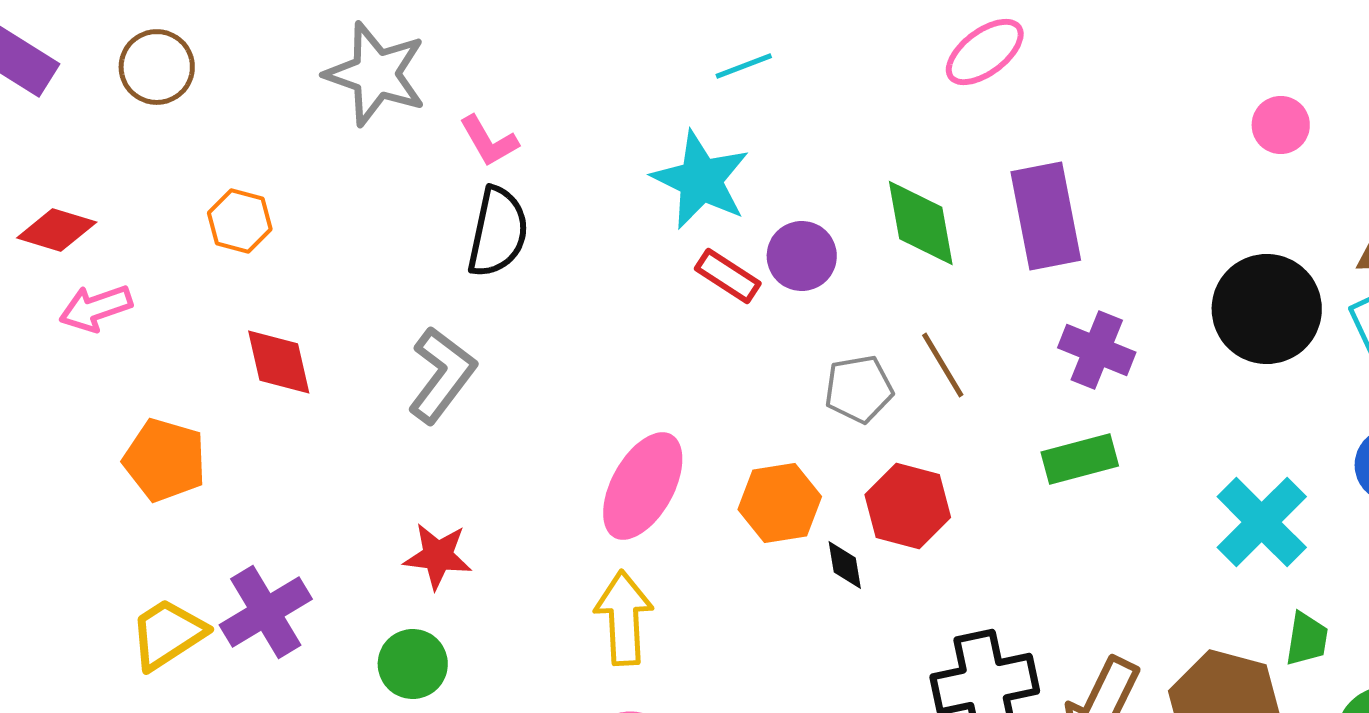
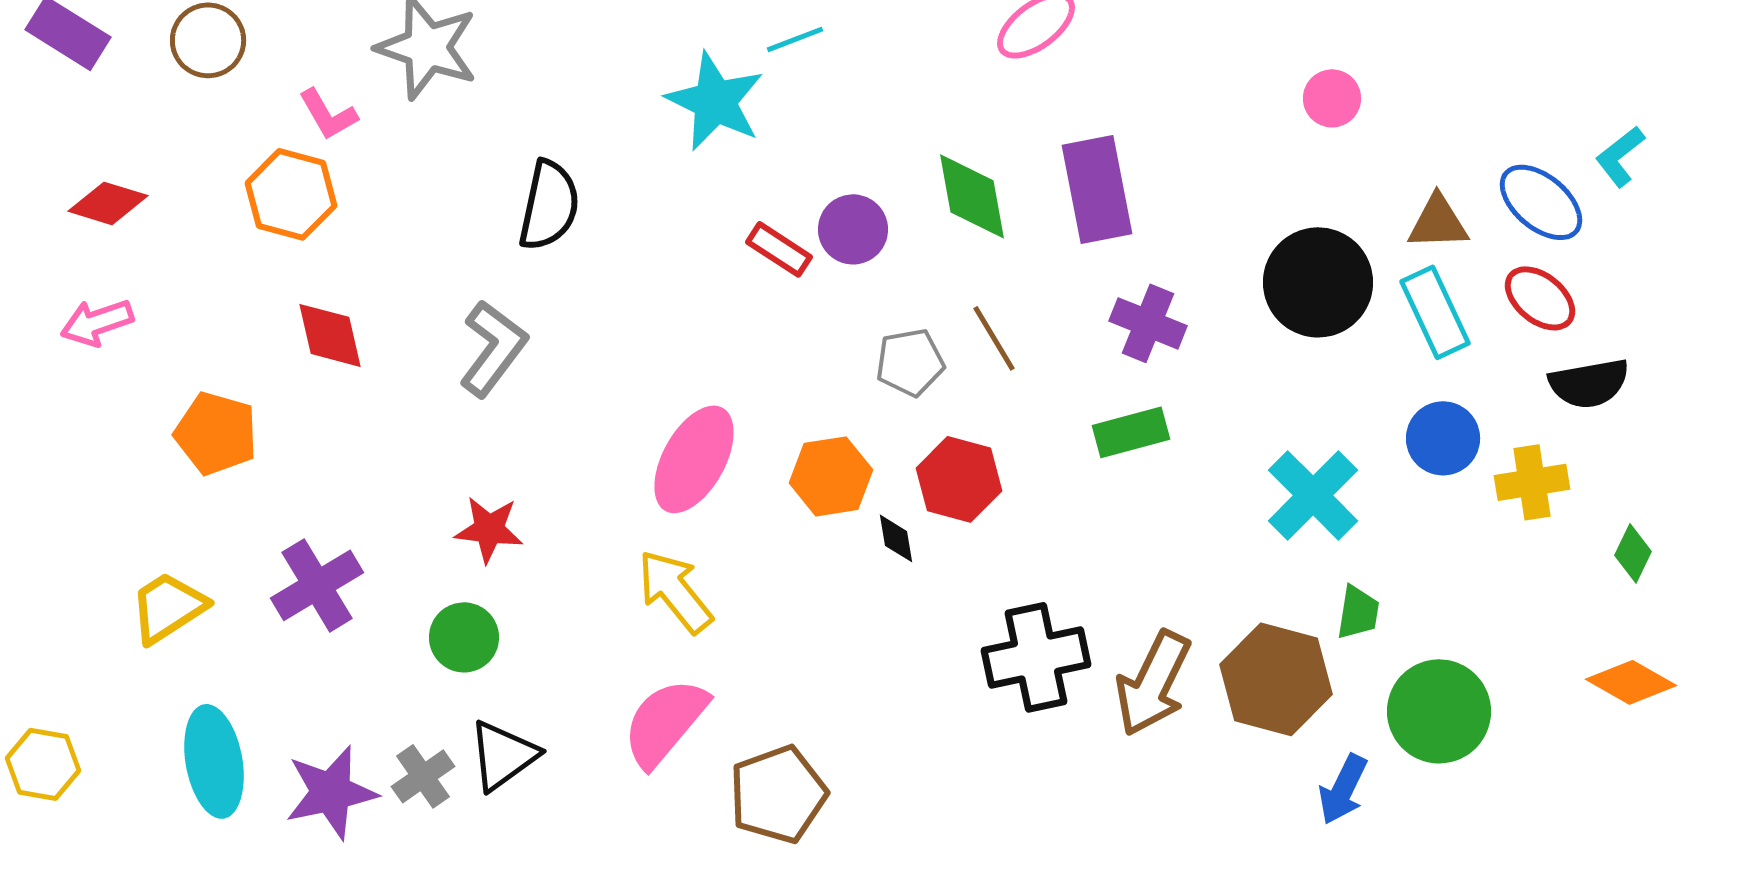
pink L-shape: (489, 141) -> (328, 114), moved
cyan star: (701, 180) -> (715, 101), moved
orange hexagon: (240, 221) -> (291, 194), size x1.4
pink arrow: (96, 308) -> (97, 322), moved
yellow arrow: (624, 618) -> (675, 591), turned -36
yellow trapezoid: (168, 634) -> (168, 607), moved

